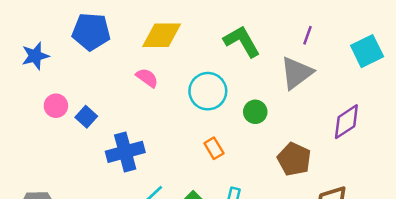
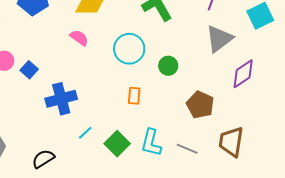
gray triangle: (297, 73) -> (219, 39), moved
orange rectangle: (214, 148) -> (134, 96), turned 36

